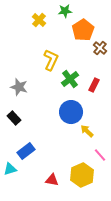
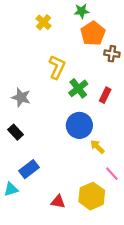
green star: (65, 11) -> (82, 11), moved
brown cross: (100, 48) -> (112, 54), turned -32

